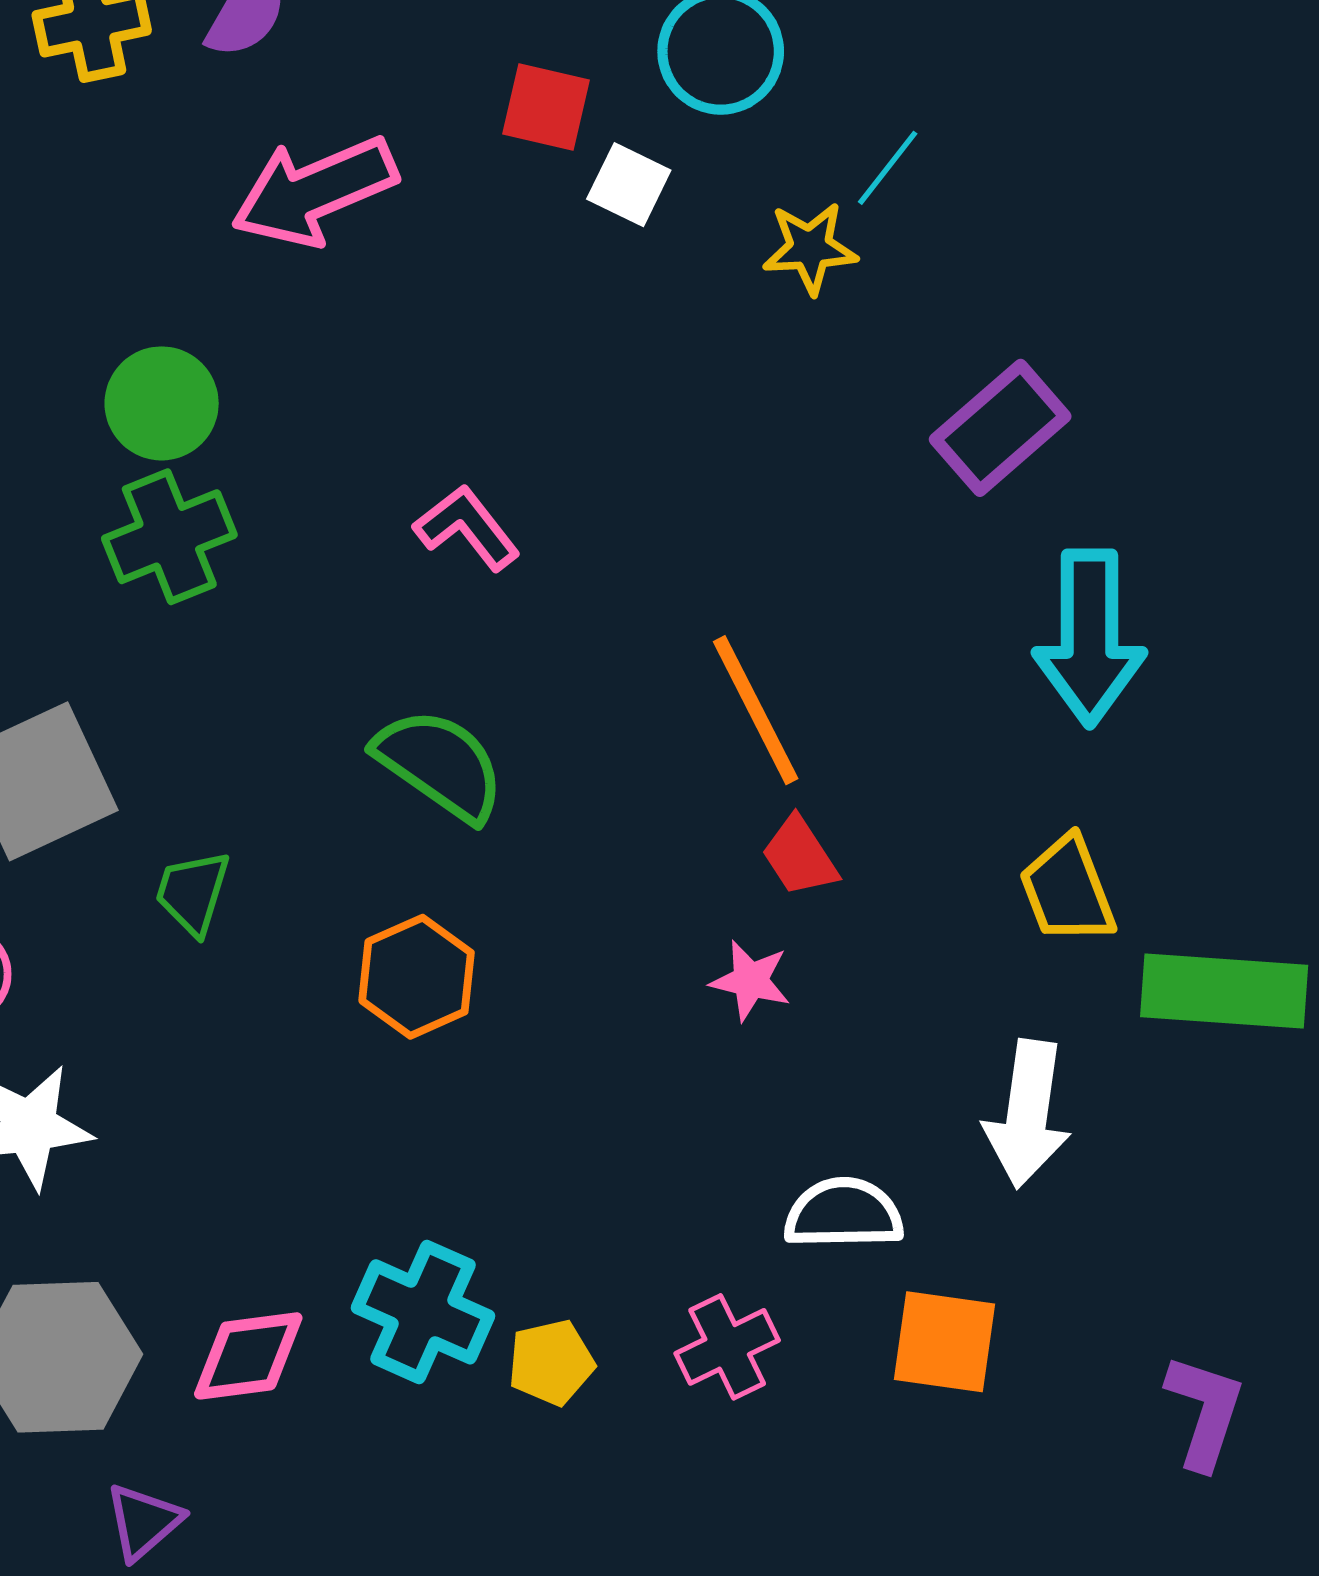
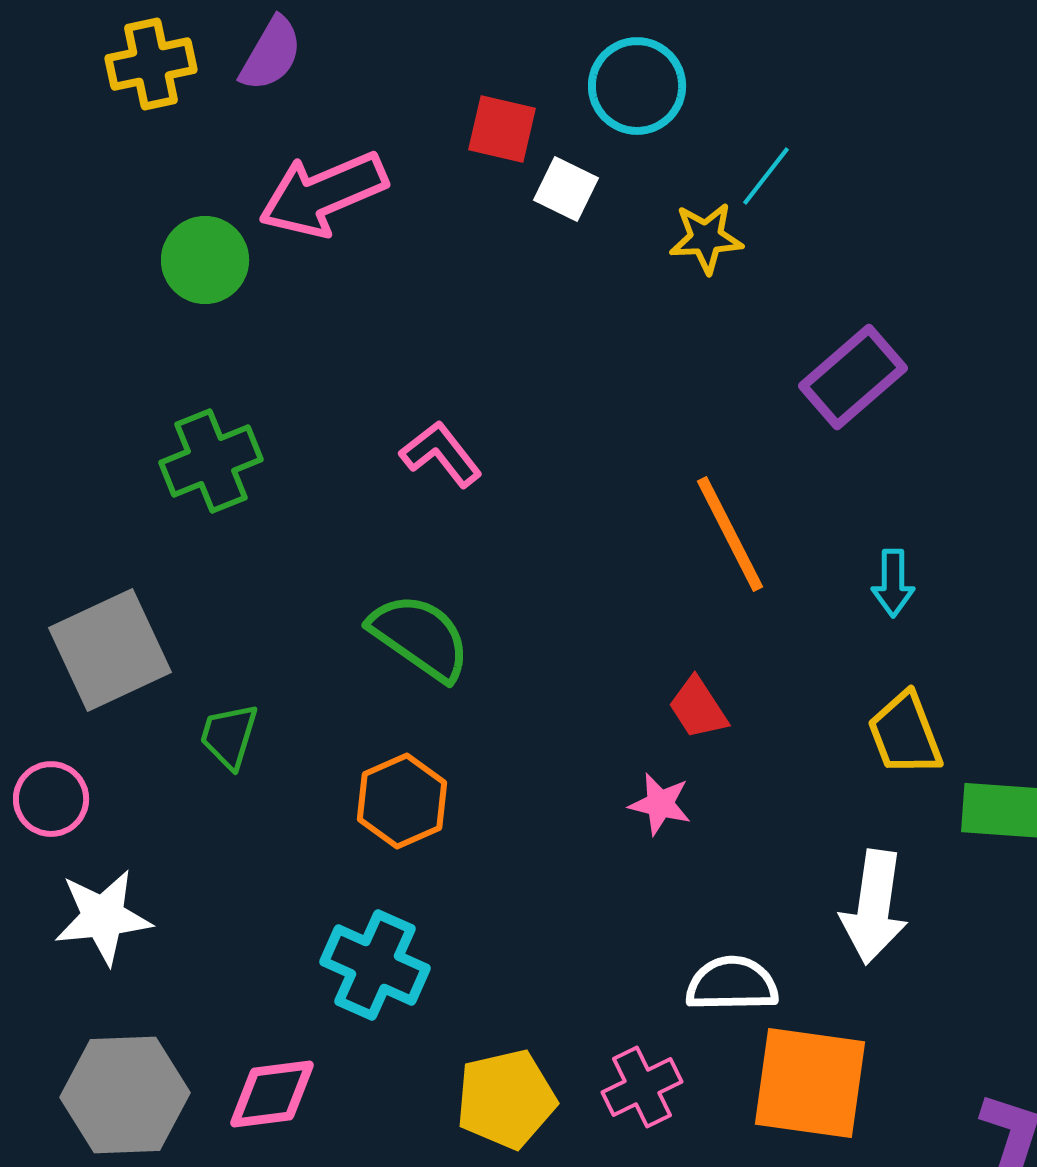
green circle: (162, 403) -> (205, 260), moved
cyan arrow: (1090, 638) -> (893, 583), moved, size x0.5
orange line: (756, 710) -> (730, 534), moved
cyan cross: (423, 1312) -> (375, 965), moved
orange square: (945, 1342) -> (810, 1083), size x1.4
yellow pentagon: (551, 1362) -> (506, 1099), size x1.5

